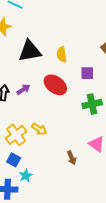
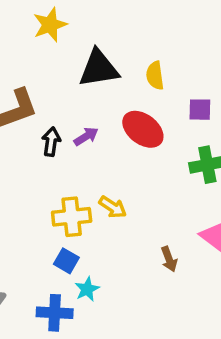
yellow cross: (16, 135) -> (72, 217), turned 30

